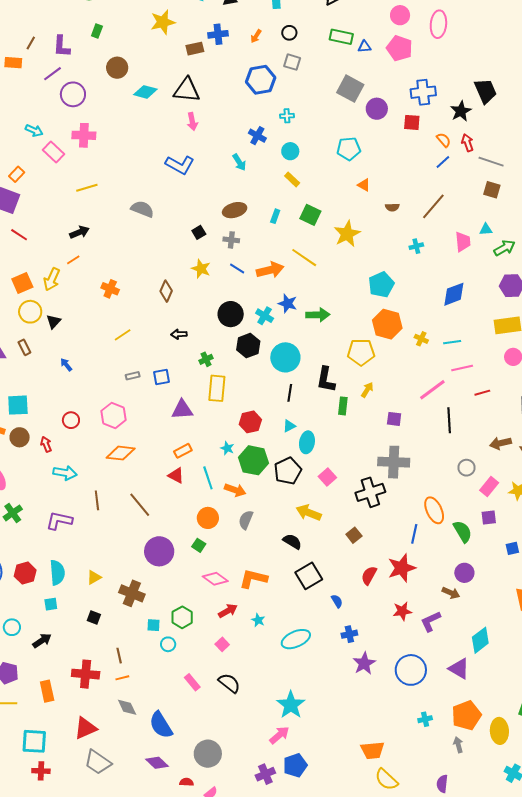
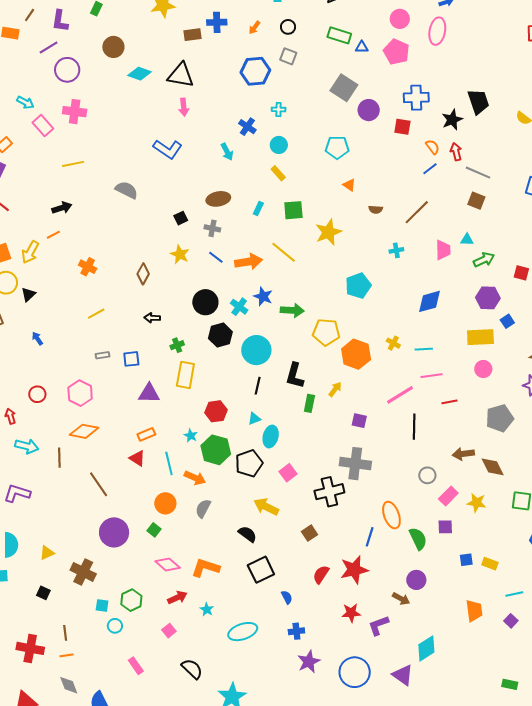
green square: (310, 215) -> (293, 210), turned -35
orange hexagon: (387, 324) -> (356, 354), moved
yellow pentagon: (361, 352) -> (326, 332), moved
brown line: (97, 500) -> (59, 458), moved
black semicircle: (229, 683) -> (192, 669), moved

